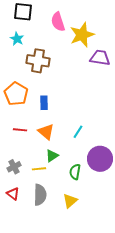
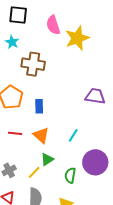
purple trapezoid: (100, 58) -> (95, 96), moved
yellow line: (39, 169) -> (34, 172), turned -40

